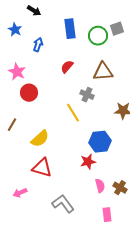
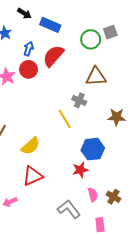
blue rectangle: (70, 29) -> (50, 25), moved, turned -60
red semicircle: (67, 67) -> (53, 56), moved, size x1.6
red circle: (29, 93) -> (29, 69), moved
red triangle: (42, 168) -> (33, 176), turned -40
gray L-shape: (63, 204) -> (69, 209), moved

